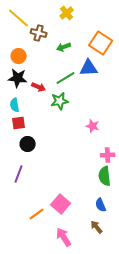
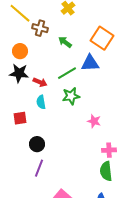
green arrow: (64, 47) -> (65, 42), turned 56
green star: (60, 101) -> (71, 96), moved
cyan semicircle: (15, 105) -> (41, 102), moved
black circle: (28, 144) -> (37, 144), moved
purple line: (19, 174) -> (39, 168), moved

